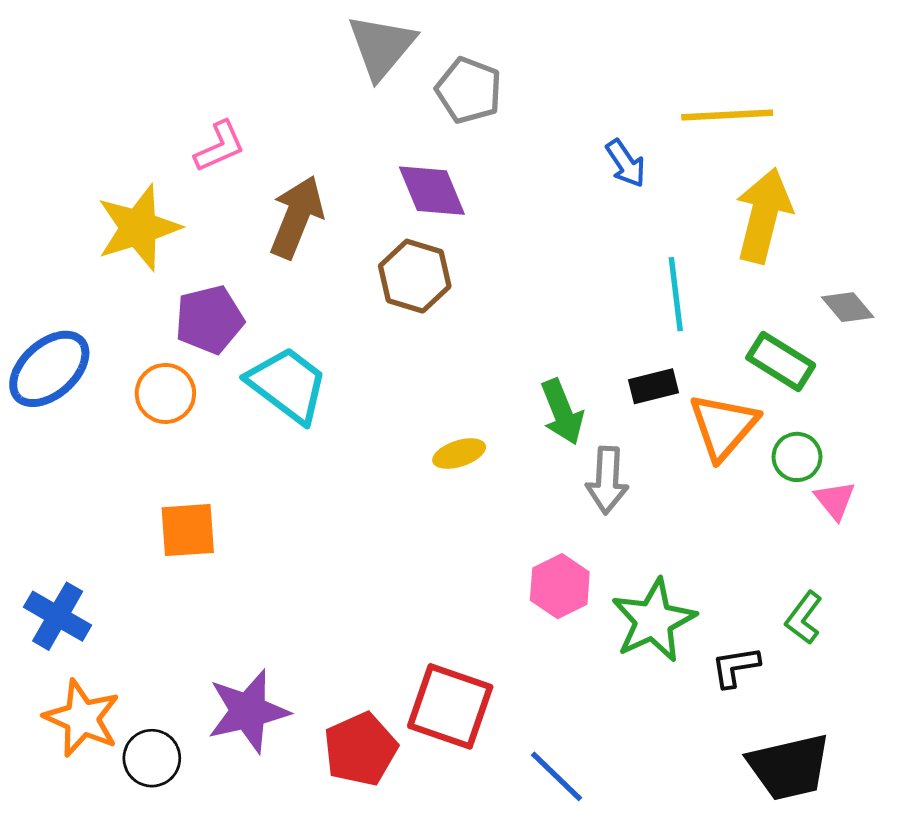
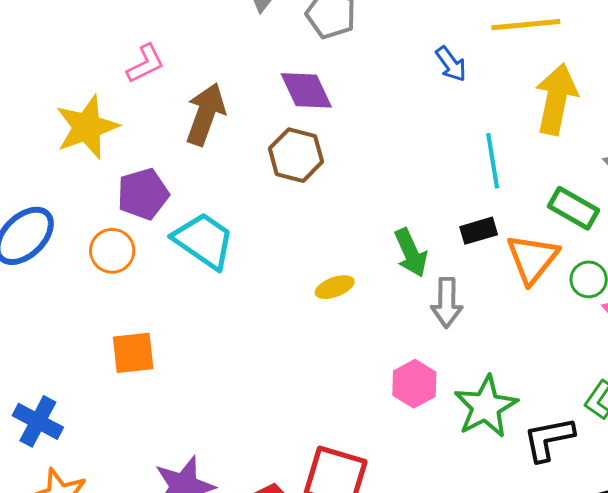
black L-shape: (735, 667) -> (549, 439), size x1.4

